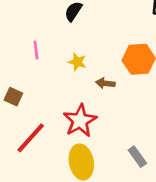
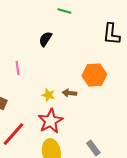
yellow star: (77, 62) -> (48, 95), moved

